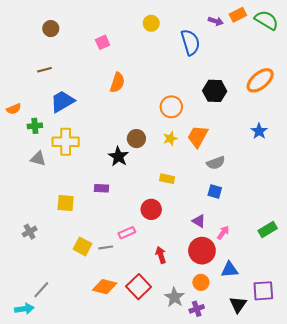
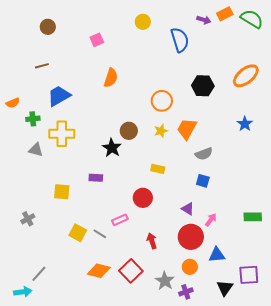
green rectangle: (268, 229) -> (253, 217), turned 30
gray line: (106, 247) -> (100, 234), turned 40

